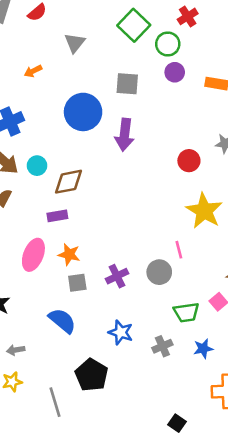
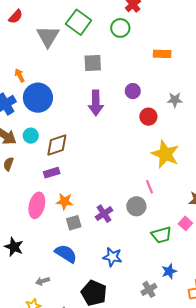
green square: (134, 25) -> (79, 22), moved
gray triangle: (75, 43) -> (48, 36), size x1.4
orange arrow: (33, 71) -> (20, 75), moved, turned 96
purple circle: (175, 72) -> (133, 91), moved
blue circle: (83, 112) -> (38, 98), moved
gray cross: (162, 346) -> (149, 289), moved
blue star: (203, 349) -> (169, 271), moved
gray arrow: (16, 350) -> (43, 281), moved

